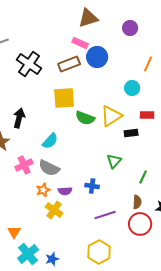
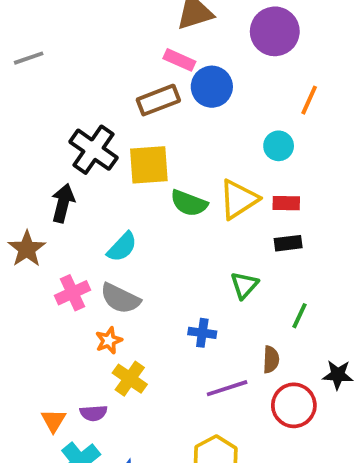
purple circle: (130, 28) -> (275, 31), size x1.6
black cross: (29, 64) -> (93, 150), moved
red rectangle: (147, 115) -> (286, 203), moved
black rectangle: (131, 133) -> (288, 243), moved
purple semicircle: (65, 191) -> (93, 413), moved
brown semicircle: (137, 202) -> (271, 360), moved

